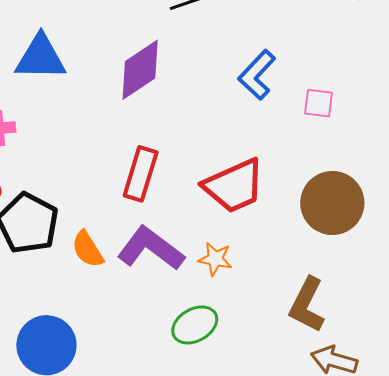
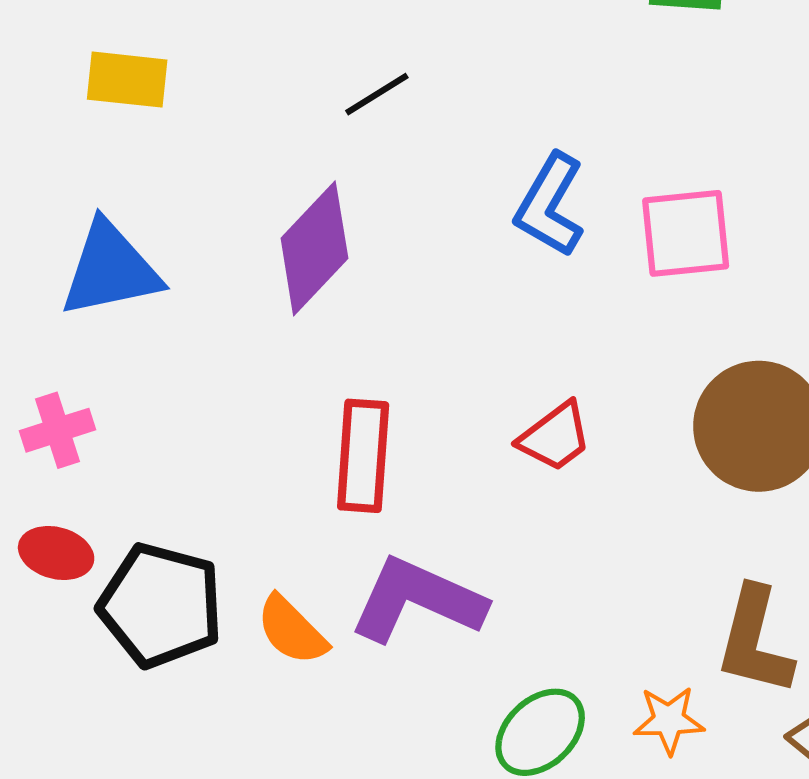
pink square: (319, 103) -> (686, 233), size x1.5
red trapezoid: (234, 186) -> (555, 437), size x0.6
orange star: (215, 259) -> (669, 720), moved

